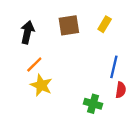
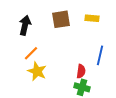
yellow rectangle: (105, 24) -> (92, 18), turned 64
red semicircle: (121, 90) -> (81, 71), moved

